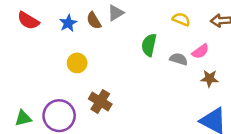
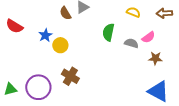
red semicircle: (28, 21) -> (14, 26), moved
blue star: (68, 23) -> (45, 35), moved
yellow circle: (77, 63) -> (60, 45), moved

